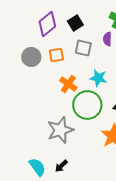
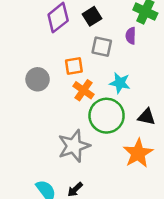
orange square: (56, 55) -> (74, 66), moved
gray circle: (31, 57) -> (38, 79), moved

